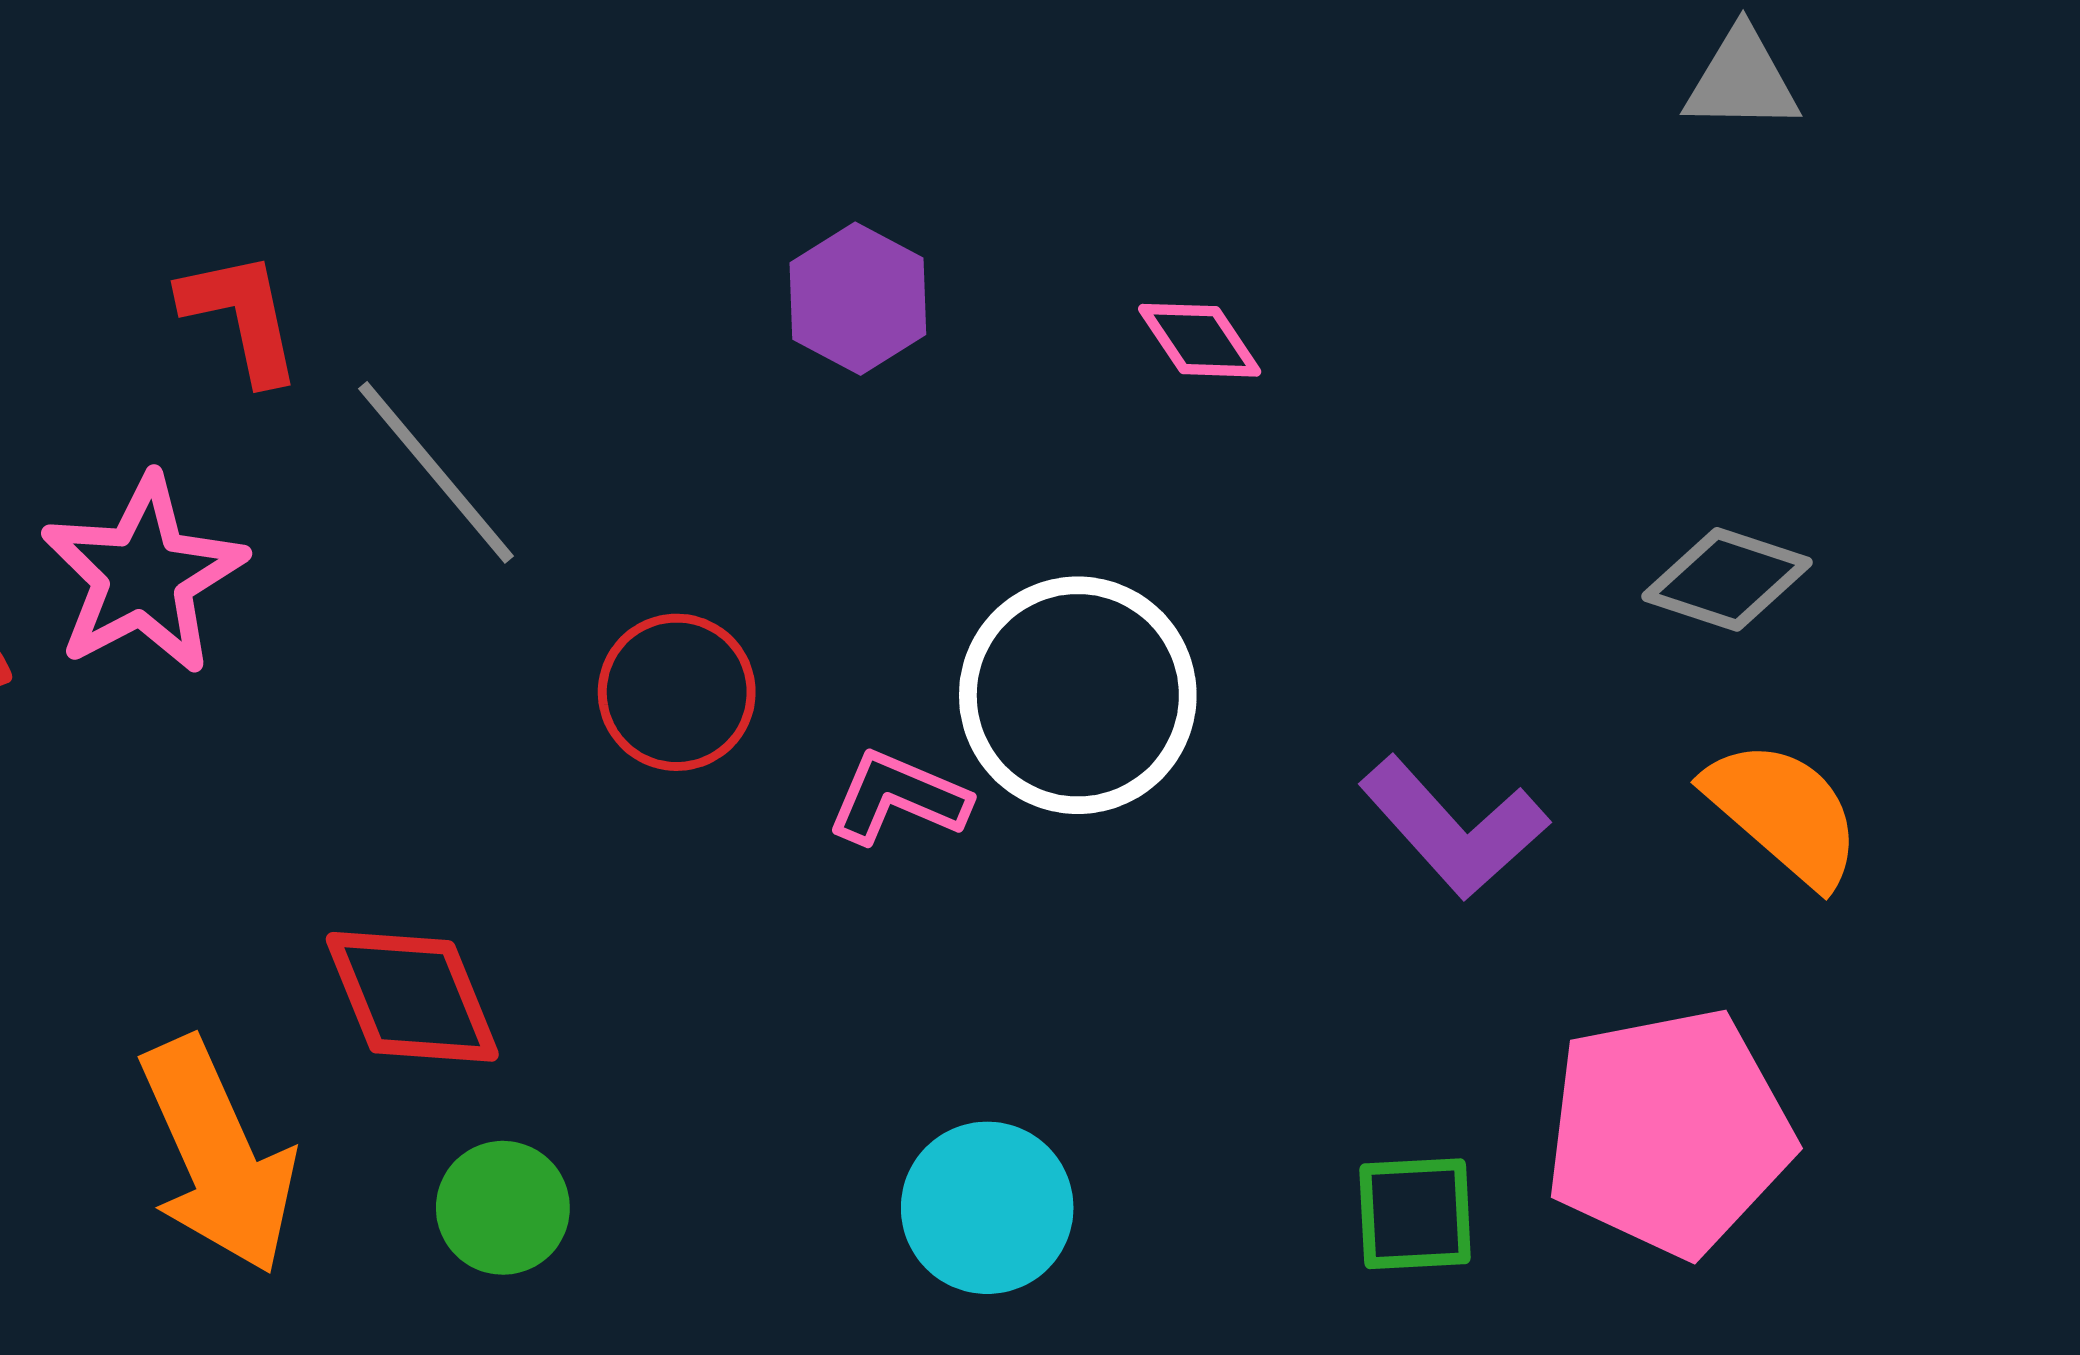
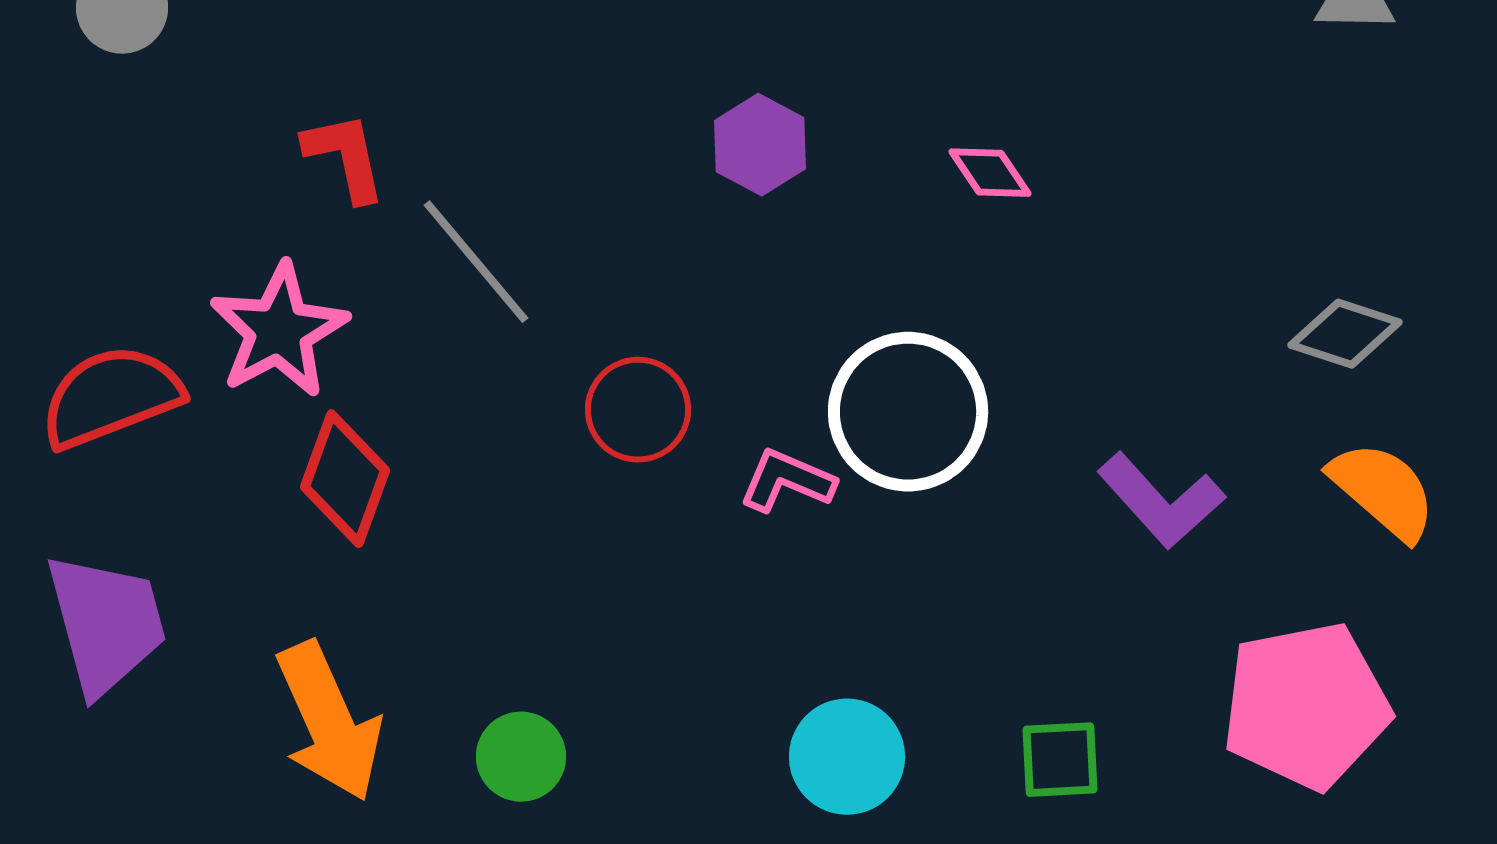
red diamond: (412, 997) -> (345, 479), moved, turned 42
green square: (1415, 1214) -> (1060, 760), moved

